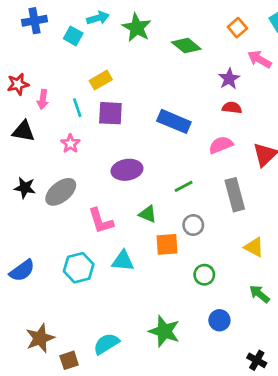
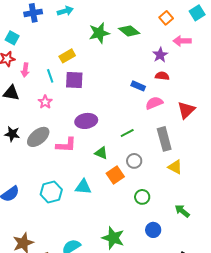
blue cross: (35, 21) -> (33, 13), moved
green star: (137, 28) -> (99, 33), moved, turned 30
cyan square: (73, 36) -> (12, 38), moved
pink arrow: (260, 59) -> (182, 41), turned -30
blue rectangle: (174, 121) -> (138, 86), moved, size x0.6
pink L-shape: (101, 221) -> (66, 145), moved, turned -70
orange square: (167, 244) -> (115, 175), turned -30
yellow triangle: (254, 247) -> (175, 167), moved

